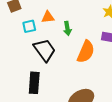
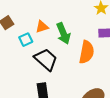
green arrow: (67, 28) -> (63, 33), size x1.5

